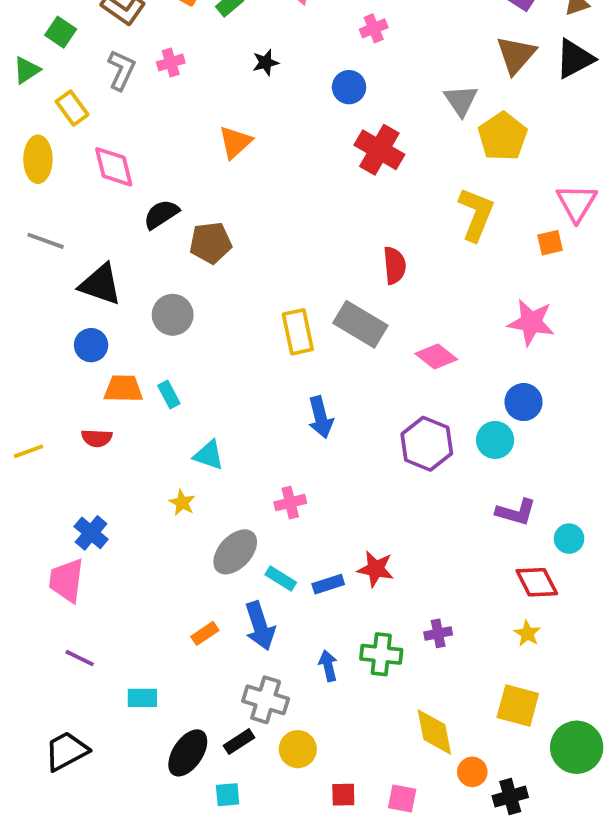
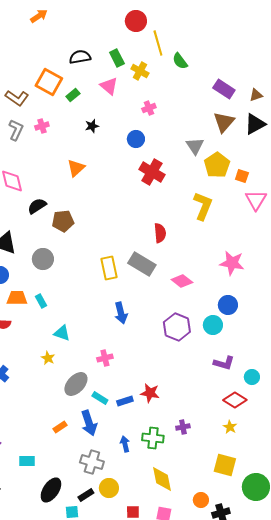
orange square: (550, 243) -> (242, 176), moved, turned 32
red diamond: (537, 582) -> (235, 400), turned -30
yellow diamond: (434, 732) -> (162, 479), moved
black rectangle: (239, 742) -> (86, 495), moved

